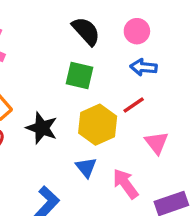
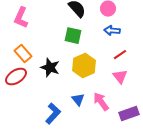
red line: (134, 105) -> (120, 55), moved
blue triangle: (86, 167) -> (78, 100), moved

